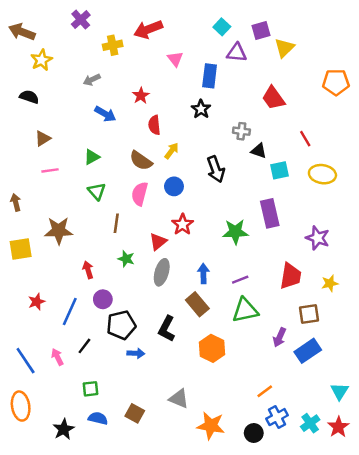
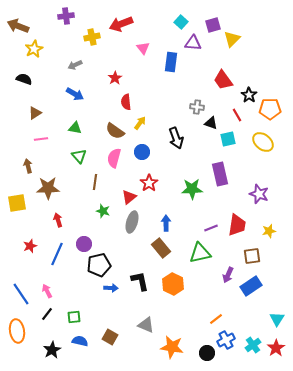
purple cross: (81, 20) -> (66, 16), turned 35
orange pentagon: (336, 82) -> (270, 109), moved
black star: (201, 109) -> (249, 95), moved
blue arrow: (105, 114) -> (75, 94), moved
red line: (305, 139) -> (237, 115), moved
green triangle: (92, 157) -> (75, 128), turned 40
yellow ellipse: (322, 174) -> (263, 142), turned 30
brown arrow: (16, 202) -> (28, 166), moved
red arrow: (88, 270) -> (58, 220), moved
purple line: (240, 280) -> (211, 228), moved
black L-shape: (167, 329) -> (140, 281), moved, turned 140
black line: (84, 346) -> (47, 314), moved

